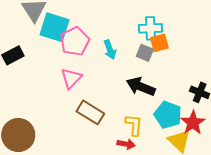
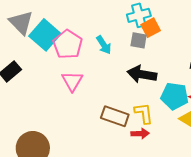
cyan square: (55, 27) -> (45, 35), turned 36
brown rectangle: (90, 112) -> (115, 116), moved

